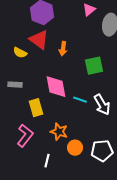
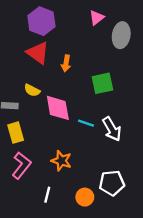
yellow semicircle: (20, 53) -> (32, 90), moved
yellow rectangle: (36, 108) -> (16, 133), moved
orange circle: (75, 148) -> (85, 197), moved

